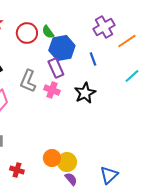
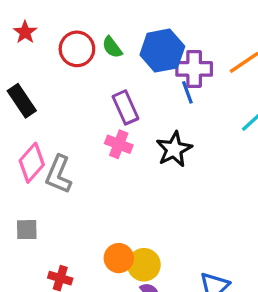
purple cross: (104, 27) -> (194, 69), moved, turned 30
blue hexagon: (62, 48) -> (162, 51), moved
gray L-shape: (28, 81) -> (59, 174), moved

